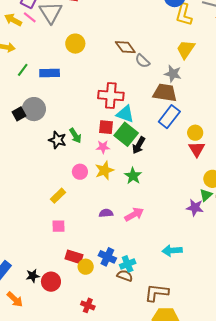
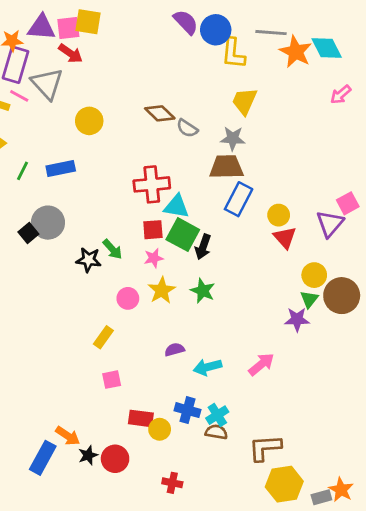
pink arrow: (134, 214) -> (261, 364), moved
cyan arrow: (172, 251) -> (208, 367), moved
orange arrow: (15, 299) -> (68, 436), moved

